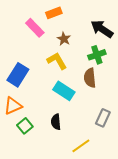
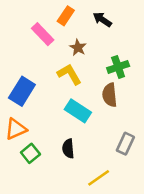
orange rectangle: (54, 13) -> (66, 16), turned -35
black arrow: (102, 29) -> (102, 19), moved, size x0.7

